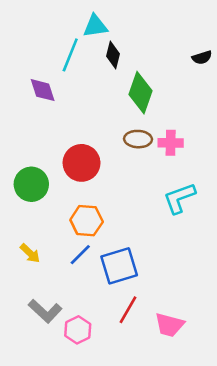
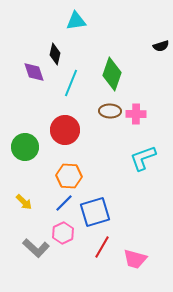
cyan line: (70, 55) -> (71, 83), moved
black diamond: (113, 55) -> (55, 54), moved
pink hexagon: (78, 330) -> (63, 233), moved

